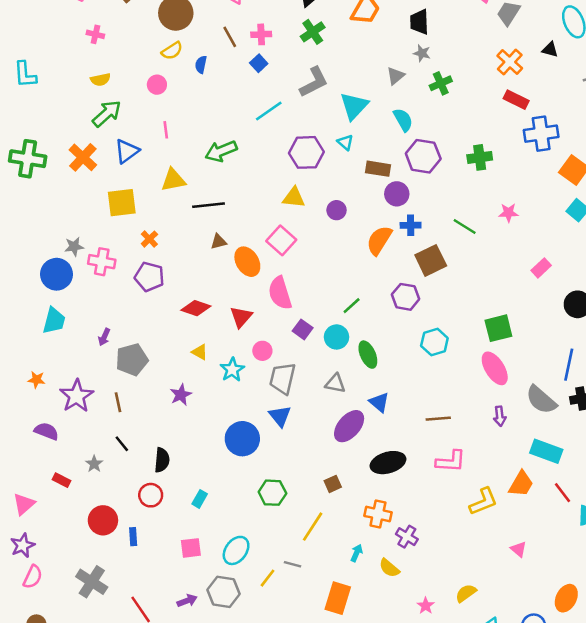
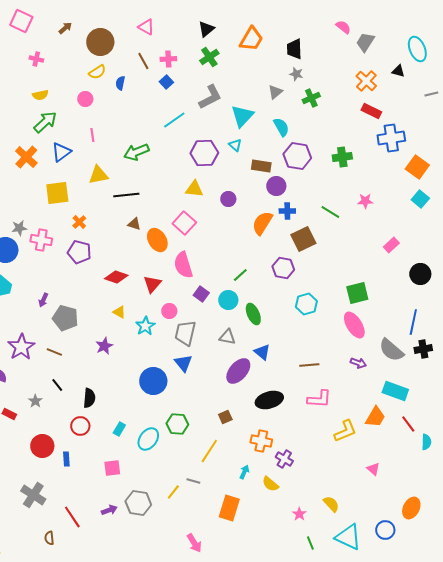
brown triangle: (218, 242) -> (134, 224), turned 32
gray pentagon: (132, 360) -> (65, 318), turned 30
brown line: (118, 402) -> (54, 352), turned -56
purple arrow: (500, 416) -> (358, 363), turned -63
cyan ellipse: (236, 550) -> (148, 439), moved
yellow semicircle: (466, 593) -> (331, 504), turned 84

